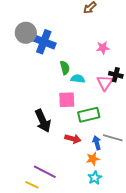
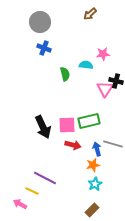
gray circle: (26, 33) -> (40, 22), moved
blue cross: (44, 42) -> (44, 48), size x0.6
cyan semicircle: (78, 79) -> (86, 65), moved
pink square: (67, 100) -> (67, 125), moved

